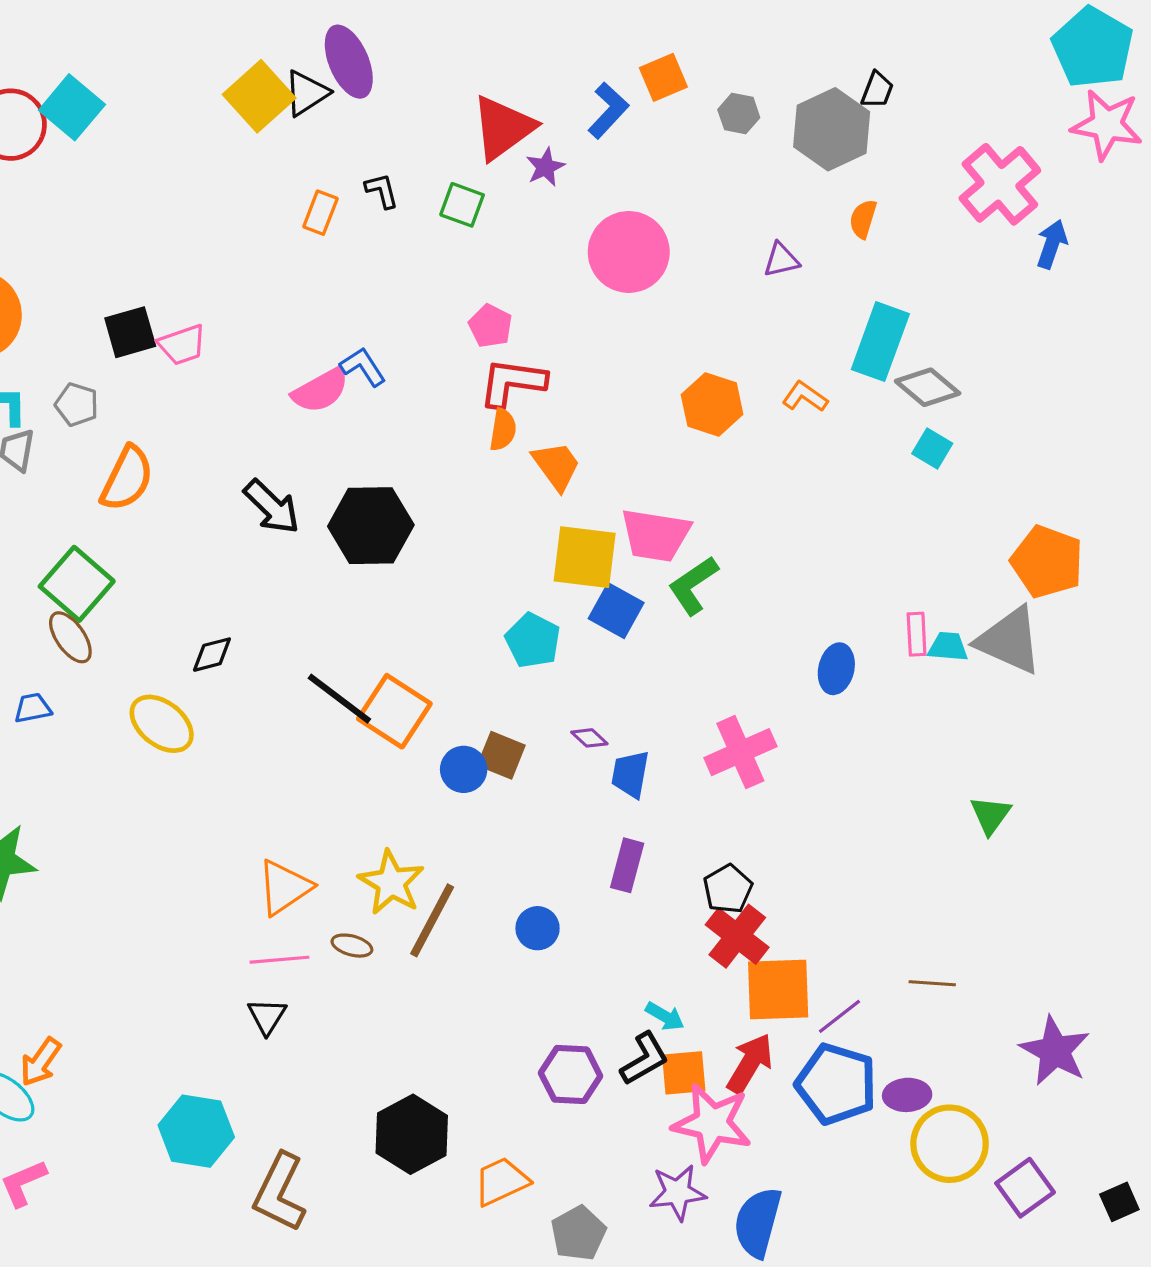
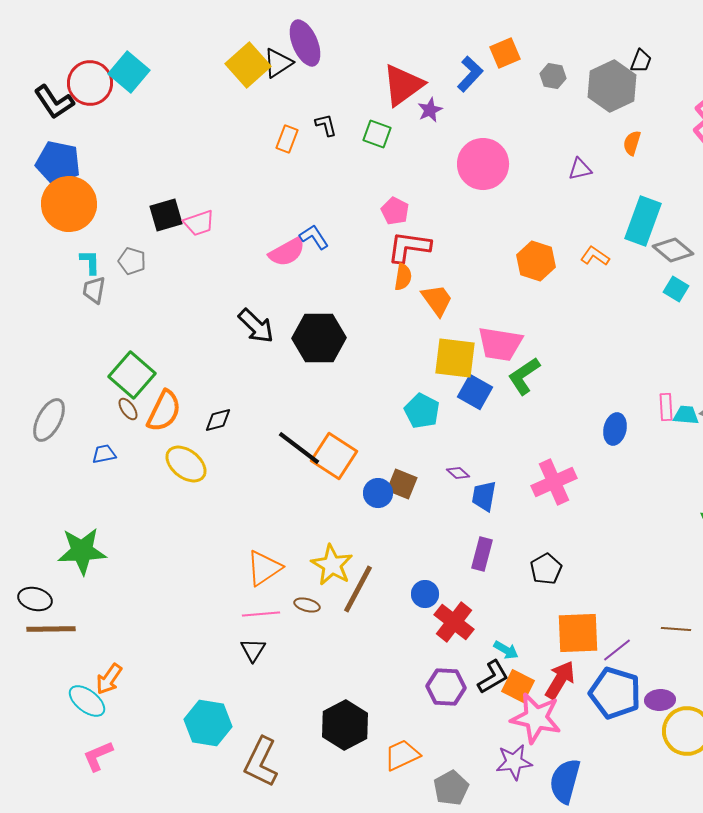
orange semicircle: (127, 478) -> (164, 411), moved
brown ellipse: (70, 637) -> (128, 409), size x0.7
red cross: (737, 936) -> (454, 622), moved
orange square: (684, 1073) -> (518, 686), turned 32

